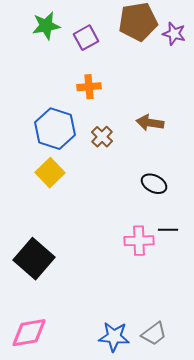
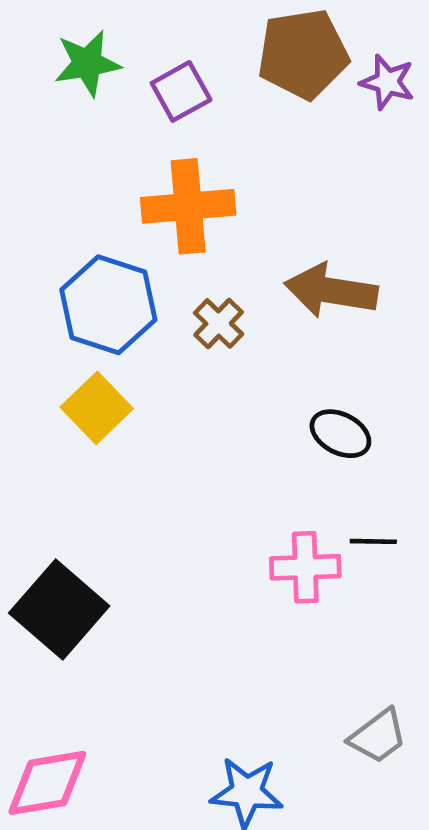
orange cross: (89, 87) -> (188, 206), size x1.6
brown arrow: (150, 123) -> (331, 291), size x1.4
gray trapezoid: (154, 334) -> (378, 736), moved

